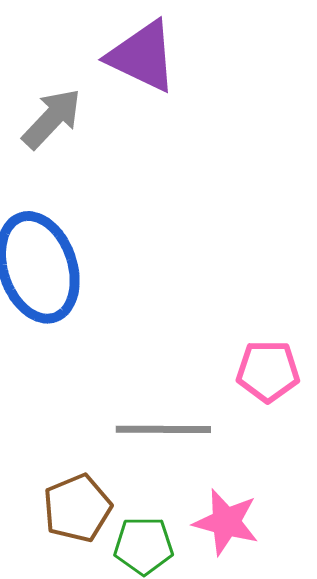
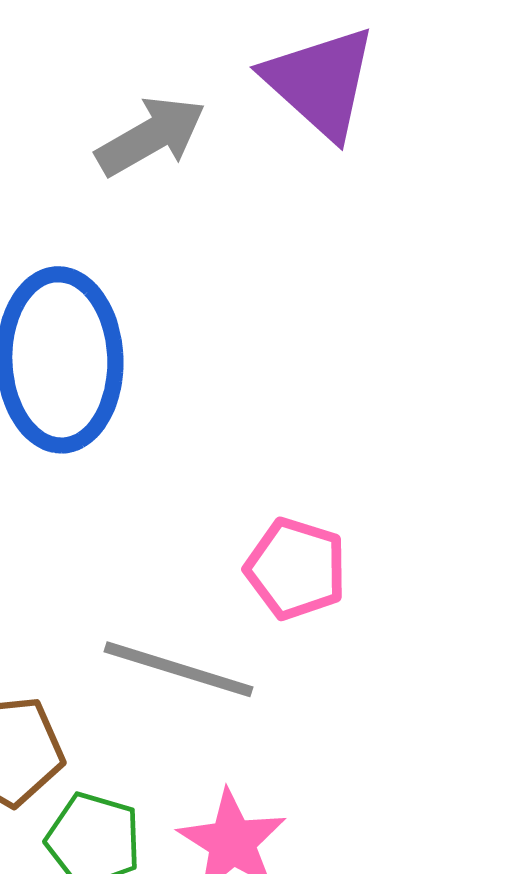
pink pentagon: (268, 371) -> (296, 569), moved

